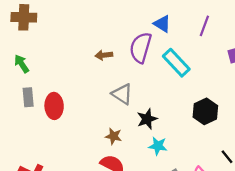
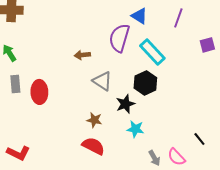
brown arrow: (104, 55) -> (82, 55), moved
black hexagon: (205, 111) -> (145, 83), moved

